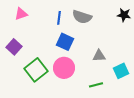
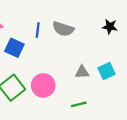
blue square: (65, 42) -> (14, 48), moved
cyan square: (121, 71) -> (106, 71), moved

